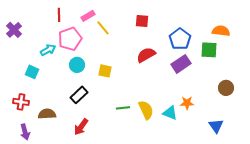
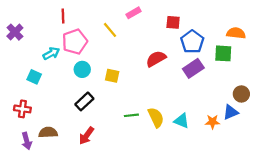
pink rectangle: (88, 16) -> (134, 13), moved
red square: (142, 21) -> (173, 22), moved
orange star: (187, 103) -> (213, 122), moved
brown semicircle: (47, 114) -> (48, 132), moved
blue triangle: (216, 126) -> (231, 112), moved, turned 42

